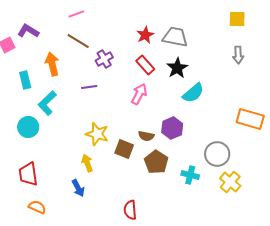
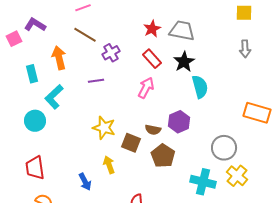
cyan semicircle: (193, 93) -> (200, 87), turned -65
yellow arrow: (87, 163) -> (109, 165), moved
cyan cross: (190, 175) -> (203, 182), moved, size x1.4

